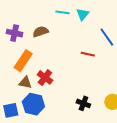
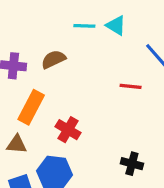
cyan triangle: (83, 14) -> (116, 25), turned -32
brown triangle: (25, 83) -> (17, 144), moved

